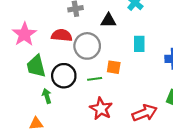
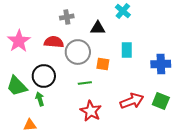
green trapezoid: (36, 66) -> (17, 86), moved, turned -30
orange square: (114, 67) -> (103, 64), moved
black circle: (64, 76) -> (44, 76), moved
red arrow: (145, 113) -> (132, 101), moved

